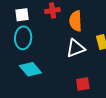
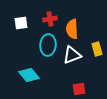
cyan ellipse: (23, 38) -> (48, 45), moved

